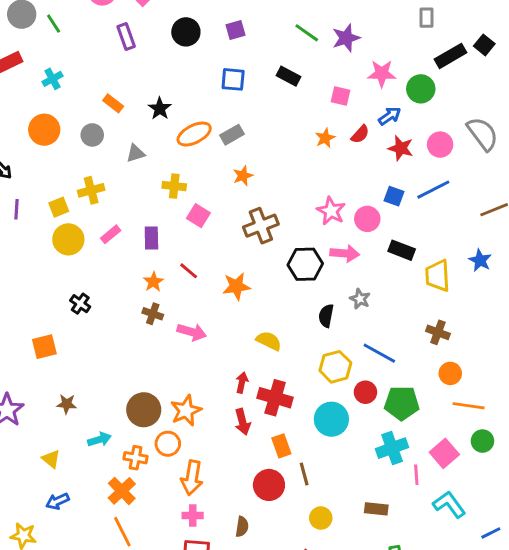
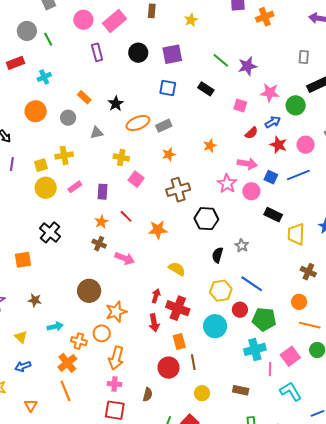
purple square: (235, 30) -> (172, 54), size x1.5
orange star: (325, 138) -> (210, 146), moved
pink arrow: (345, 253) -> (247, 164), moved
black cross: (80, 304) -> (50, 232), size x1.5
brown cross: (438, 332) -> (308, 272), moved
brown circle: (144, 410) -> (89, 291), moved

